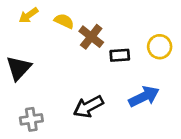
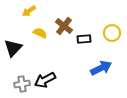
yellow arrow: (29, 15) -> (29, 11), moved
yellow semicircle: (64, 21) -> (40, 33), moved
black arrow: (88, 107) -> (45, 80), moved

